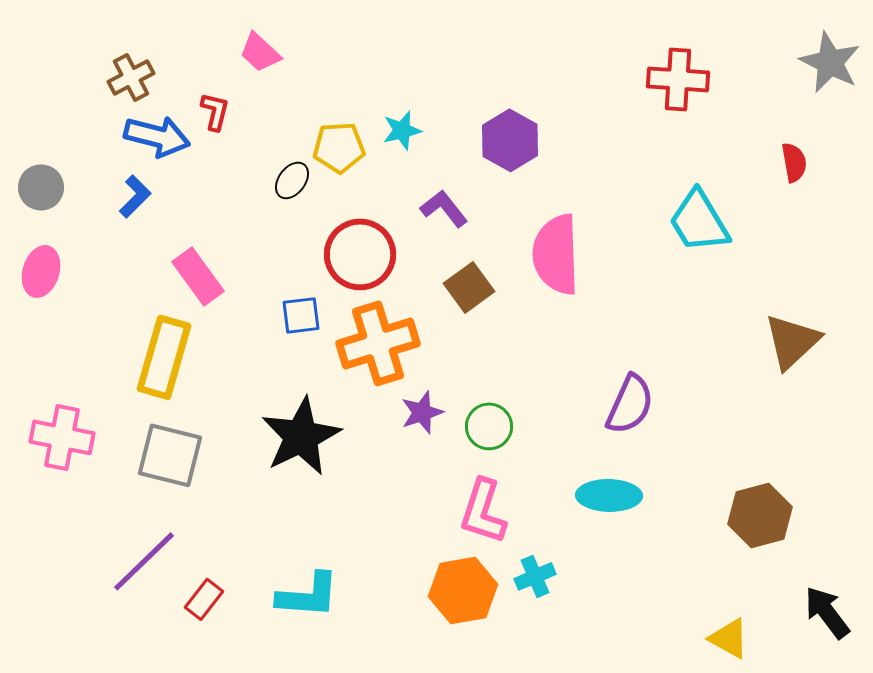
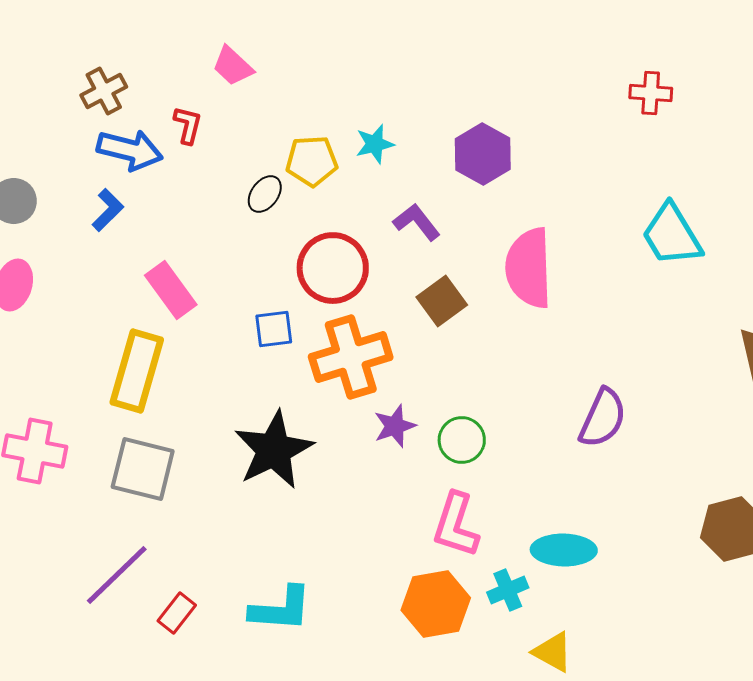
red cross: (678, 79) -> (651, 93), size x0.7
cyan ellipse: (609, 495) -> (564, 550), moved
yellow triangle: (729, 638) -> (553, 652), moved

